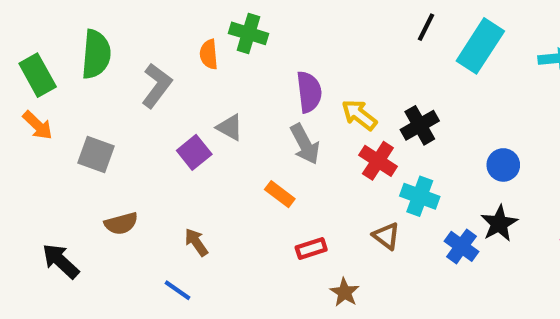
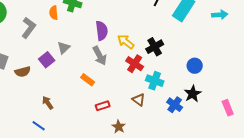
gray triangle: (230, 127) -> (64, 48), turned 48
brown semicircle: (121, 223) -> (23, 72), moved

